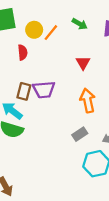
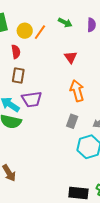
purple trapezoid: (44, 90) -> (32, 99), moved
brown rectangle: (24, 91) -> (18, 76), moved
gray rectangle: (80, 134) -> (72, 121), turned -32

